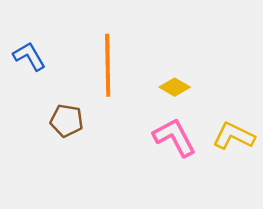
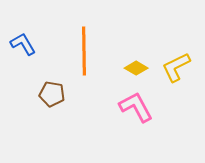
yellow L-shape: (234, 136) -> (176, 67), moved, turned -52

